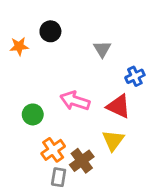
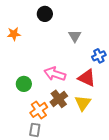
black circle: (50, 31) -> (45, 14), moved
brown cross: (82, 161) -> (59, 99), moved
gray rectangle: (59, 177) -> (35, 130), moved

